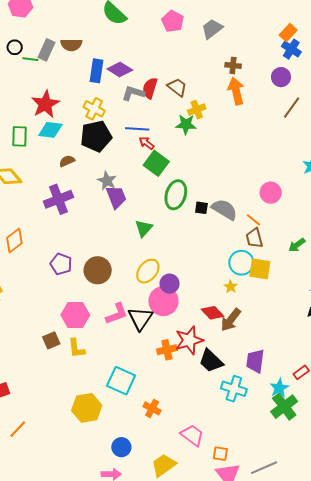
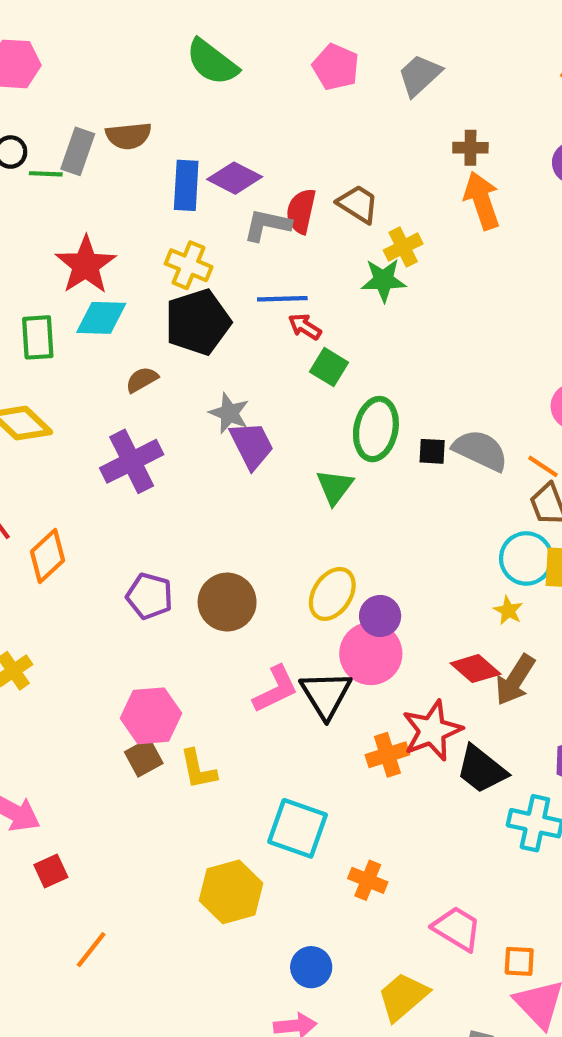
green square: (156, 163) -> (329, 367), size x0.7
green triangle: (144, 228) -> (335, 487), moved
pink hexagon: (75, 315) -> (151, 716), moved

